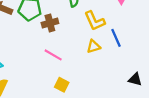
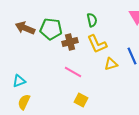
yellow L-shape: (95, 21) -> (97, 44), moved

